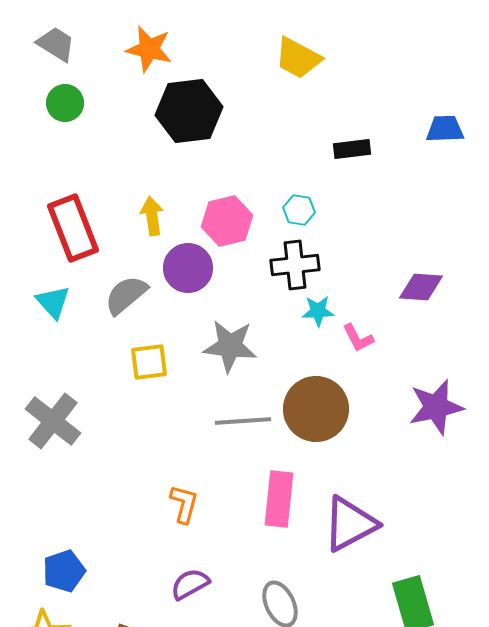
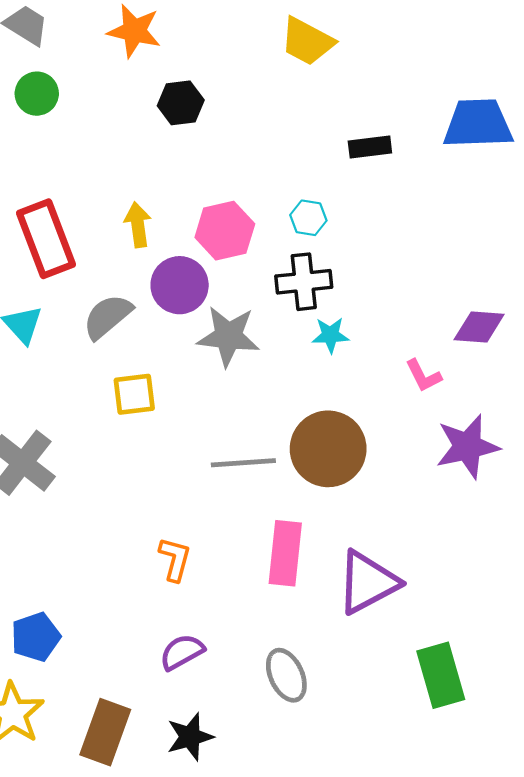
black hexagon: (189, 111) -> (181, 103), size x0.6
blue trapezoid: (445, 129) -> (478, 124), size x1.6
purple diamond: (421, 287) -> (479, 327), moved
pink L-shape: (358, 338) -> (423, 376), moved
gray star: (230, 346) -> (228, 336), moved

